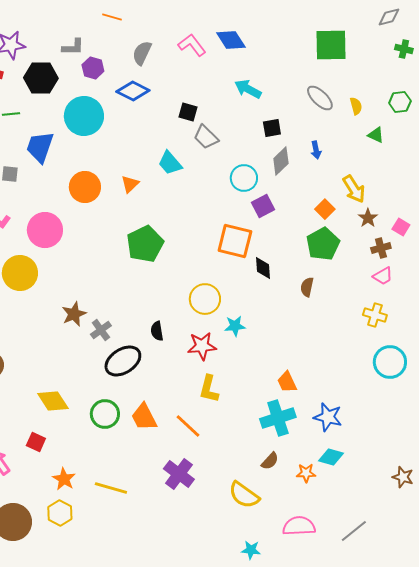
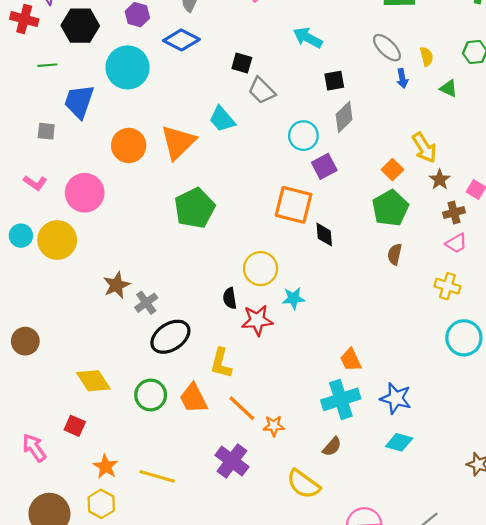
blue arrow: (316, 150) -> (402, 78), moved
orange triangle: (130, 184) -> (178, 142), size x1.8
brown semicircle: (307, 287) -> (395, 254), moved
black semicircle: (157, 331) -> (230, 298), moved
yellow L-shape: (209, 389) -> (221, 363), moved
orange star: (306, 473) -> (274, 426), moved

